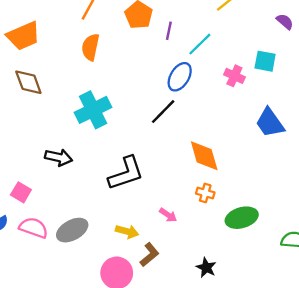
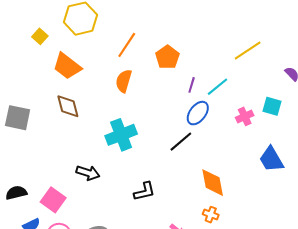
purple line: (169, 31) -> (192, 85), moved
orange trapezoid: (23, 36) -> (67, 66), turned 56
pink cross: (234, 76) -> (245, 116), turned 36
black L-shape: (126, 173) -> (144, 192), size x0.7
pink square: (21, 192) -> (53, 200), size x1.4

